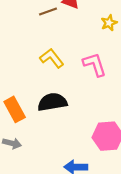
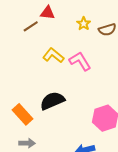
yellow L-shape: (52, 58) -> (53, 55), moved

